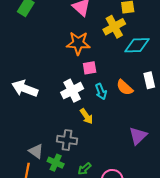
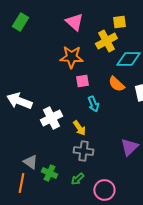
orange semicircle: (125, 87) -> (116, 84), moved
white cross: (72, 91) -> (51, 118), moved
gray cross: (67, 140) -> (83, 151), moved

